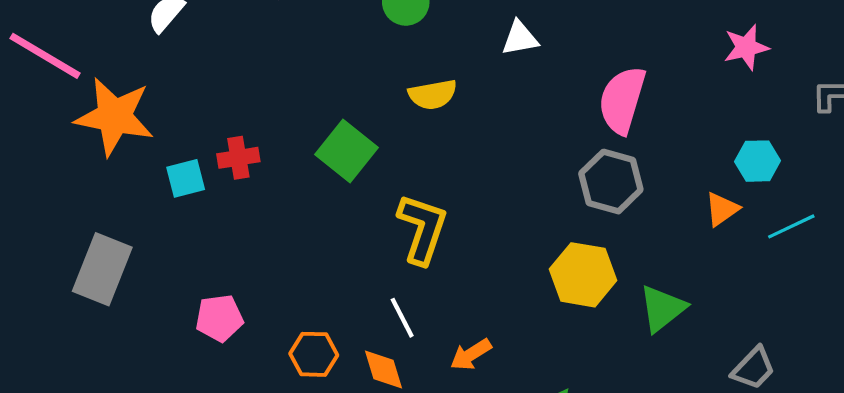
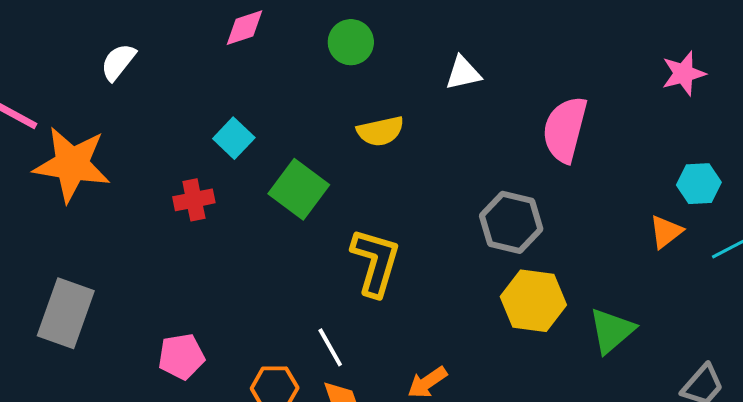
cyan square: (186, 178) -> (234, 138), moved, turned -30
gray hexagon: (611, 182) -> (511, 222), moved
white line: (402, 318) -> (330, 347), moved

